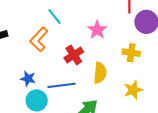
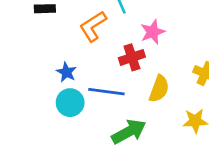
pink star: (97, 30) -> (153, 32), moved

